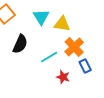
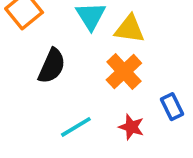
orange cross: (74, 47) -> (124, 71), moved
cyan line: (49, 57) -> (76, 127), moved

